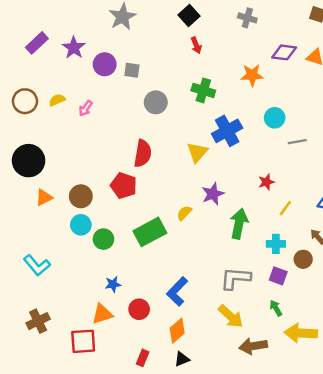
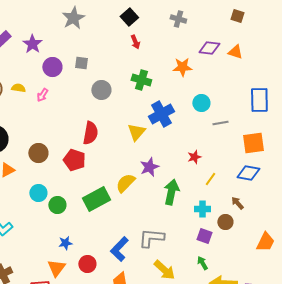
purple circle: (105, 64) -> (52, 67), moved
yellow semicircle: (57, 100) -> (18, 88), turned 32
brown circle: (81, 196) -> (38, 153), moved
yellow semicircle: (184, 213) -> (125, 183), size x1.5
gray L-shape: (235, 278) -> (151, 238), moved
orange triangle: (102, 314) -> (56, 268), turned -36

